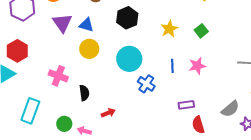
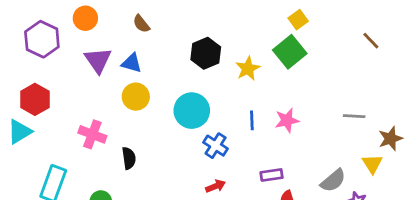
black hexagon: (127, 18) -> (206, 53), moved
green square: (201, 31) -> (290, 52), moved, size x1.6
red arrow: (108, 113) -> (216, 186), moved

